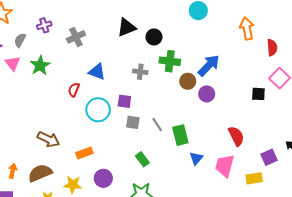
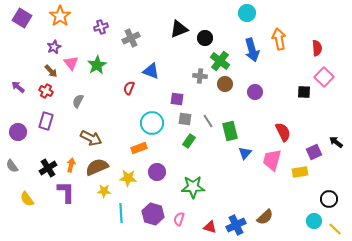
orange arrow: (247, 29) -> (279, 39), moved
gray semicircle: (20, 40) -> (78, 101), moved
green cross: (170, 61) -> (220, 61), turned 30
blue arrow: (209, 65) -> (252, 50), moved, turned 120
gray cross: (140, 72) -> (200, 76), moved
brown circle: (188, 81) -> (225, 84), moved
cyan circle: (98, 110) -> (152, 123), moved
brown arrow: (48, 139) -> (91, 138), moved
green rectangle: (142, 159) -> (189, 141), moved, turned 72

